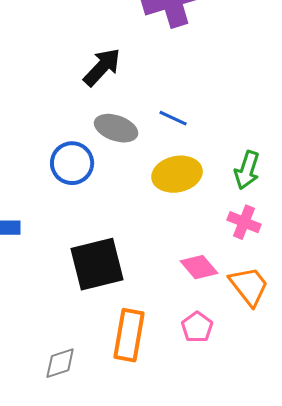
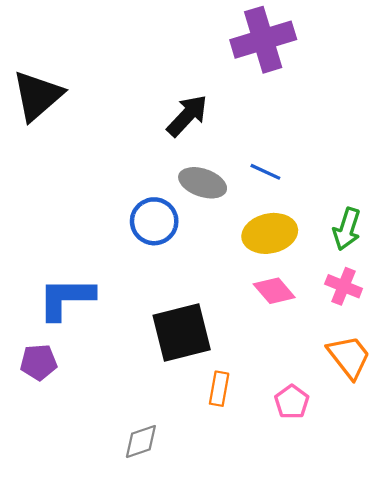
pink diamond: (199, 267) -> (274, 291), moved
orange rectangle: (129, 335) -> (219, 389), moved, size x0.6

